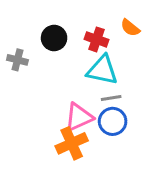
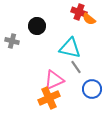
red cross: (96, 39) -> (79, 12), moved
gray line: (111, 98) -> (76, 67), turned 64
blue circle: (113, 121) -> (92, 89), moved

